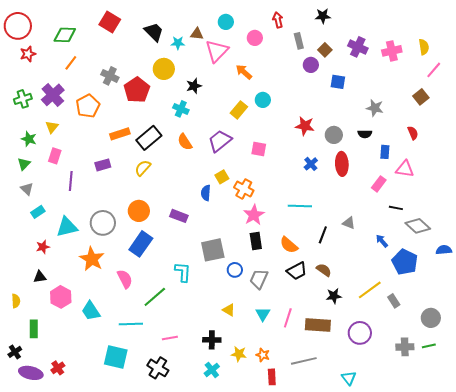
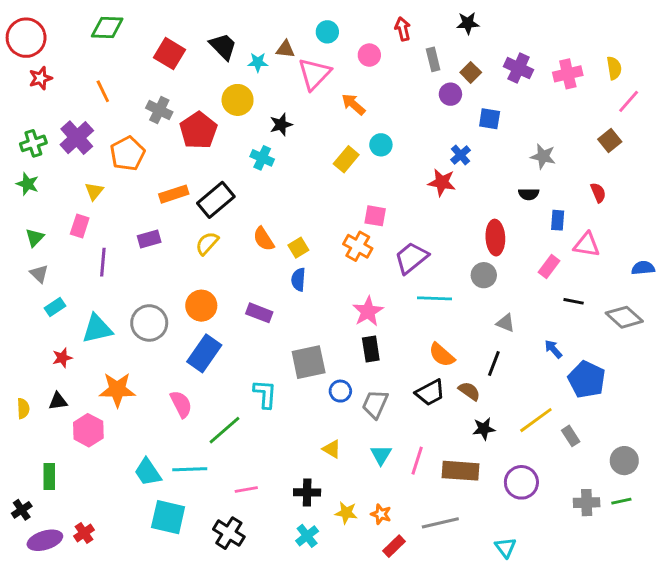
red square: (110, 22) -> (169, 54), moved
green diamond: (65, 35) -> (107, 28), moved
orange line: (71, 63) -> (103, 91), turned -63
yellow triangle: (52, 127) -> (94, 191), moved
gray circle: (334, 135) -> (484, 275), moved
green star: (29, 139) -> (28, 184), moved
purple trapezoid: (220, 141) -> (411, 258), moved
orange semicircle: (185, 142) -> (264, 239), moved
blue cross: (311, 164) -> (461, 155), moved
yellow square: (222, 177) -> (298, 248), moved
orange cross: (244, 189) -> (358, 246), moved
gray diamond: (418, 226) -> (624, 317), moved
black line: (323, 235) -> (494, 364), moved
orange semicircle: (289, 245) -> (442, 355), moved
blue semicircle: (444, 250) -> (643, 268), moved
orange star: (92, 259) -> (117, 390), moved, turned -30
yellow semicircle: (16, 301) -> (23, 408), moved
cyan trapezoid: (91, 311) -> (148, 472), moved
purple ellipse: (31, 373) -> (45, 540), turned -30
red rectangle: (272, 377) -> (394, 546), turned 49

